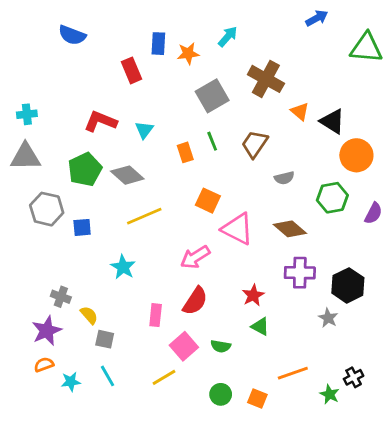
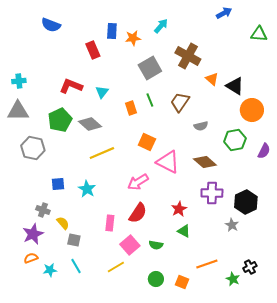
green triangle: (366, 48) -> (259, 34), size x0.7
blue square: (82, 227) -> (58, 184), moved

